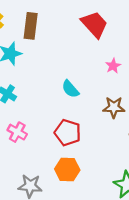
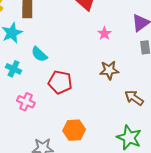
cyan semicircle: (70, 89) -> (39, 54), moved
red pentagon: (68, 133) -> (60, 82), moved

